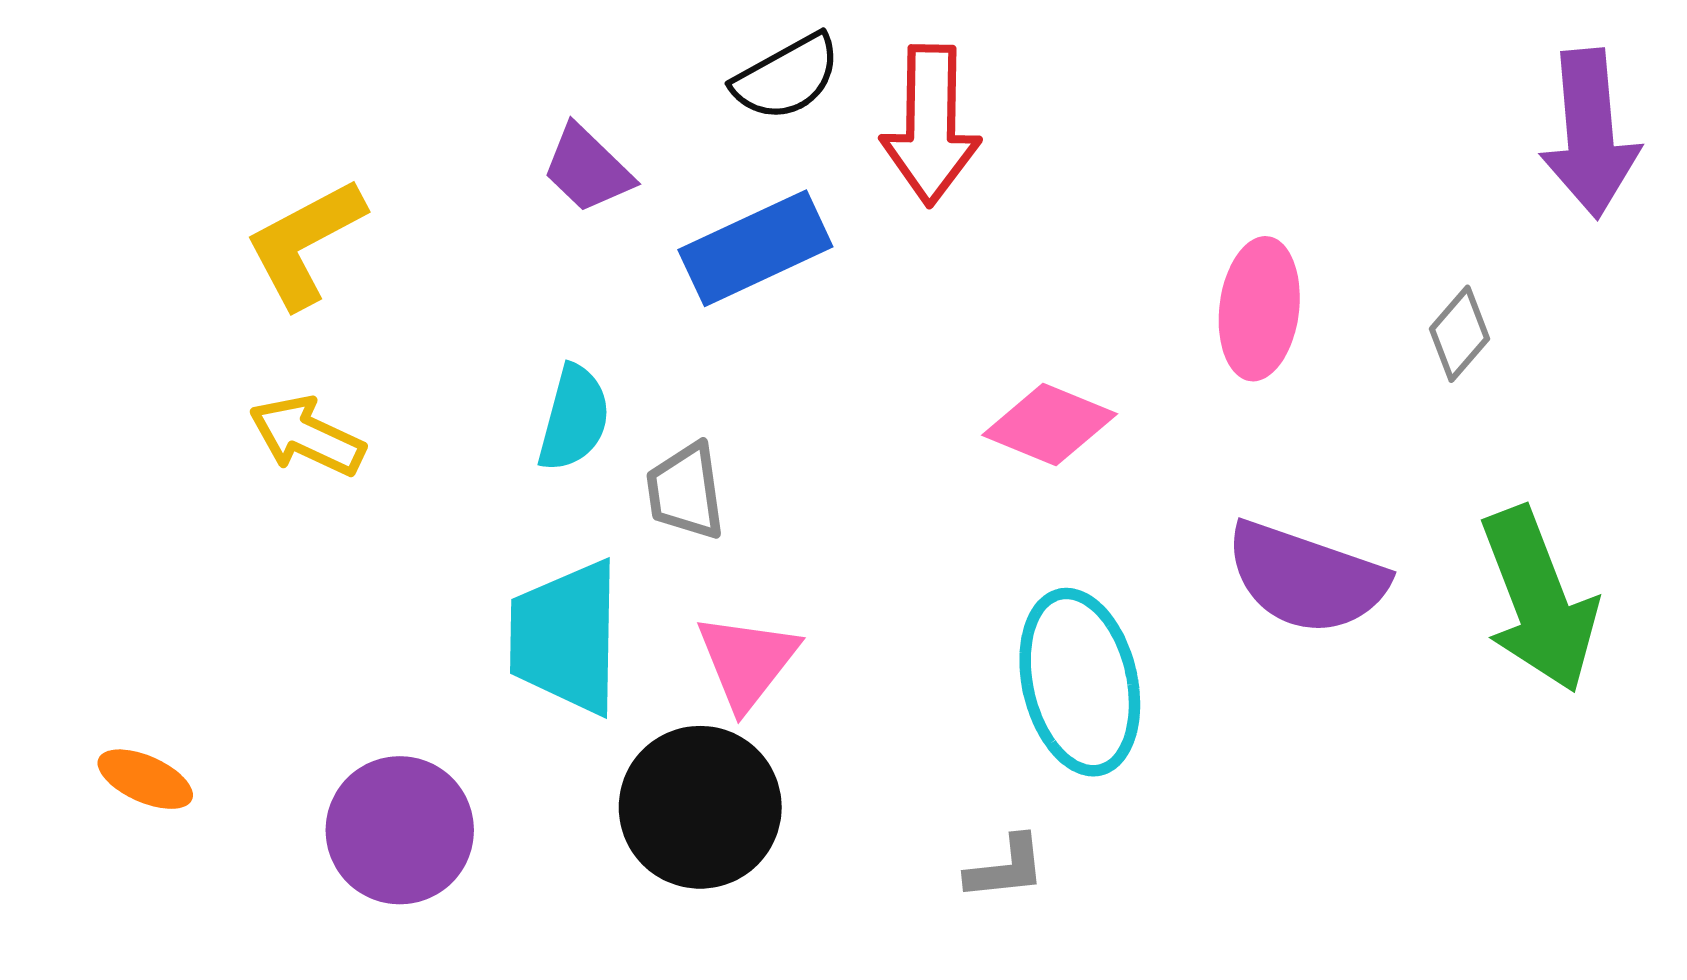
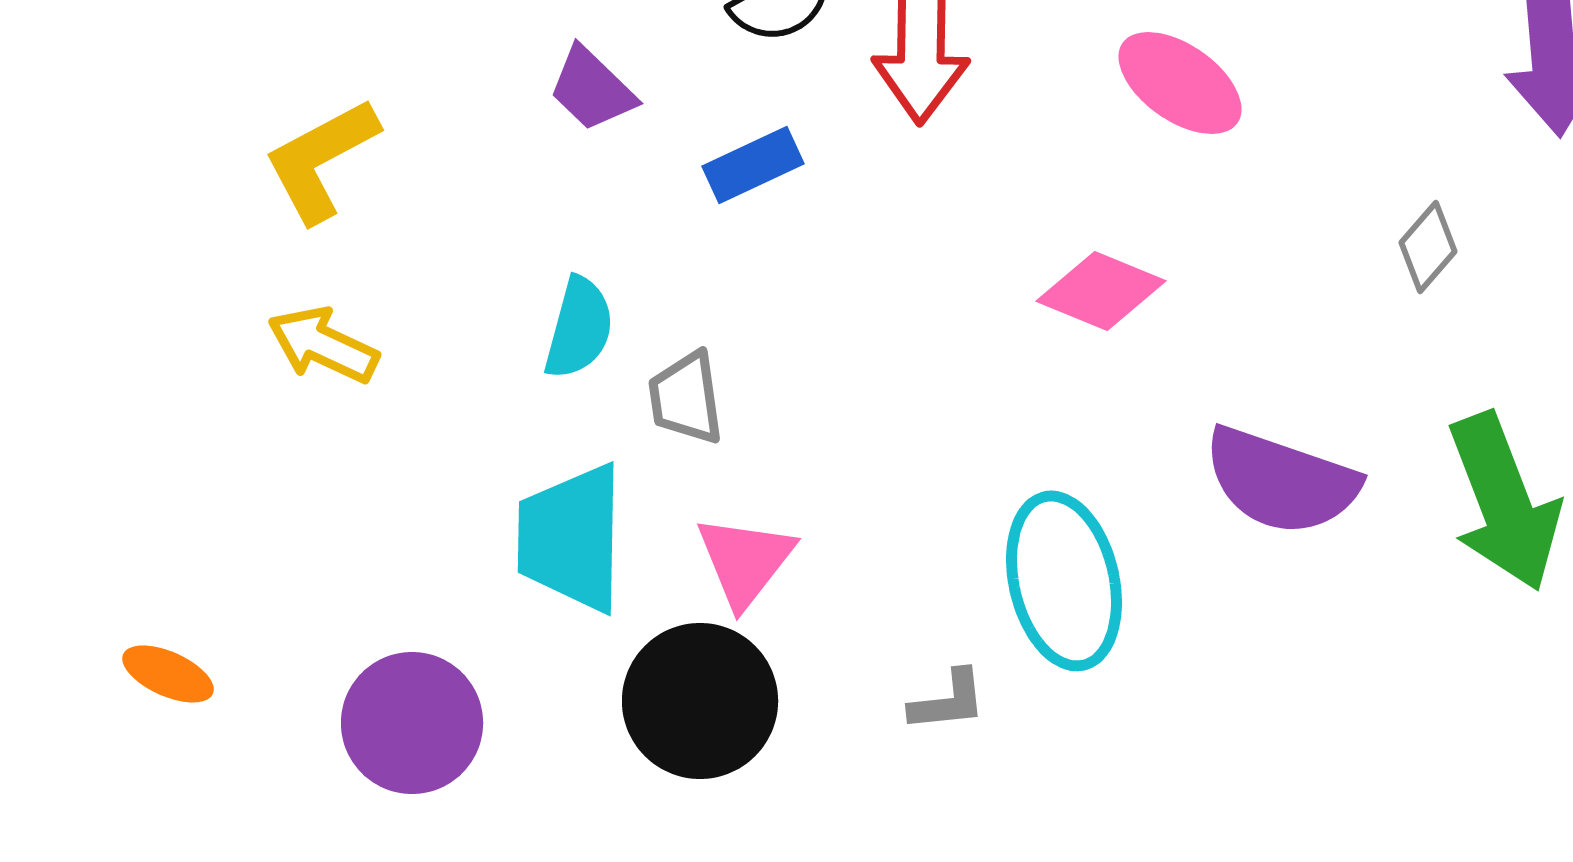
blue rectangle: (755, 248) -> (753, 165), size x0.7
pink ellipse: (1259, 309) -> (1180, 83), moved, turned -62
pink diamond: (1050, 424) -> (1101, 291), moved
gray L-shape: (1006, 868) -> (948, 701), moved

